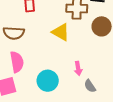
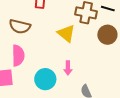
pink arrow: (78, 68) -> (68, 68), moved

